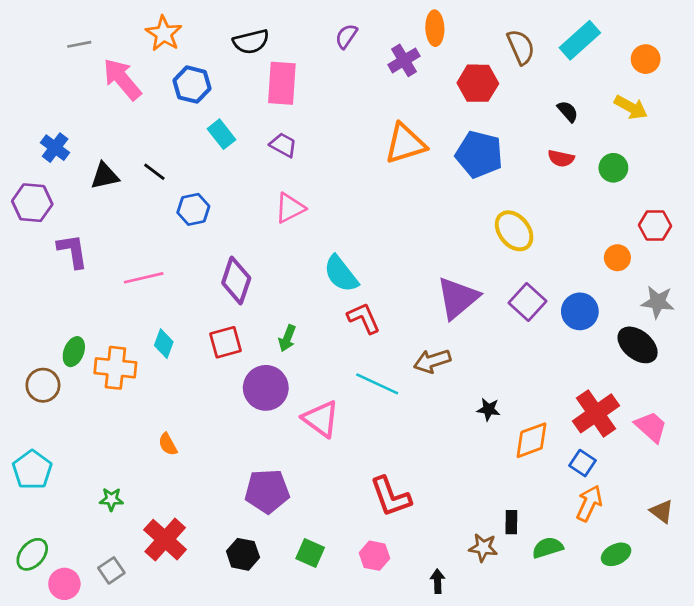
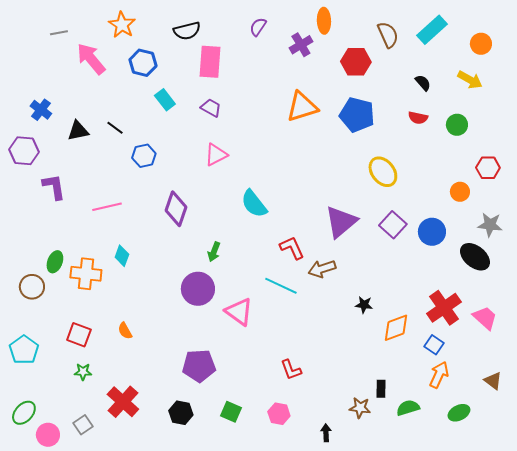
red L-shape: (364, 318) -> (292, 248), moved
red square: (225, 342) -> (79, 335), moved, turned 35
red L-shape: (391, 497) -> (291, 370), size x0.7

